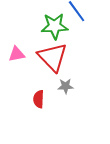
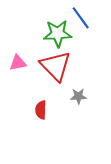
gray star: (66, 86) -> (78, 96), moved

